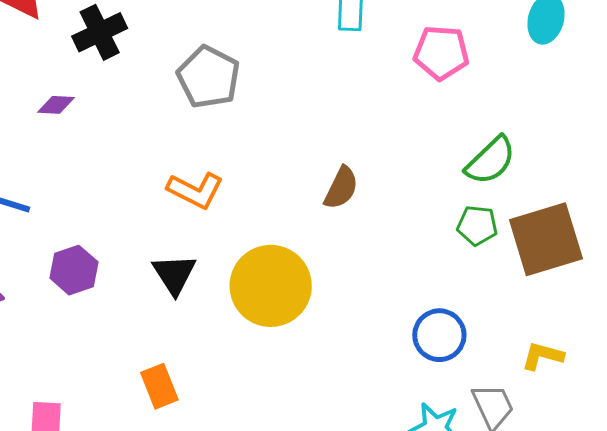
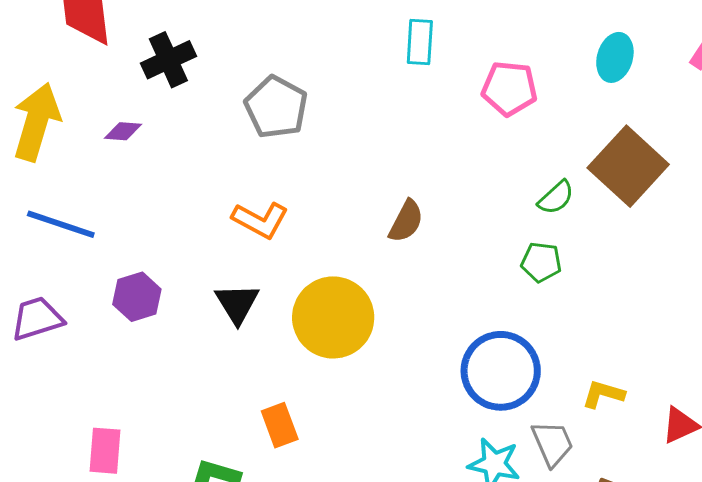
green semicircle: (490, 161) -> (556, 198), size x0.7
brown square: (546, 239) -> (628, 166), moved, turned -32
blue circle: (439, 335) -> (501, 371), size x1.5
orange rectangle: (159, 386) -> (280, 425), moved

